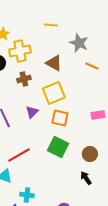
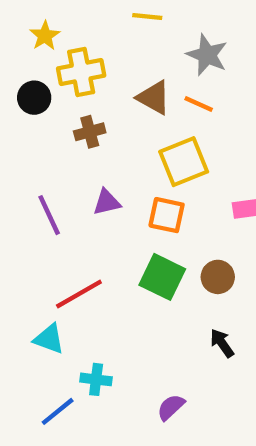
orange line: (92, 66) -> (199, 104), moved
yellow square: (54, 93) -> (184, 162), moved
purple triangle: (32, 112) -> (107, 202), turned 32
brown circle: (90, 154) -> (218, 277), moved

